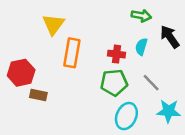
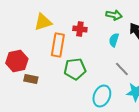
yellow triangle: (53, 24) -> (43, 22), turned 36
red cross: (117, 54) -> (80, 29), moved
green pentagon: (114, 83) -> (75, 69), moved

